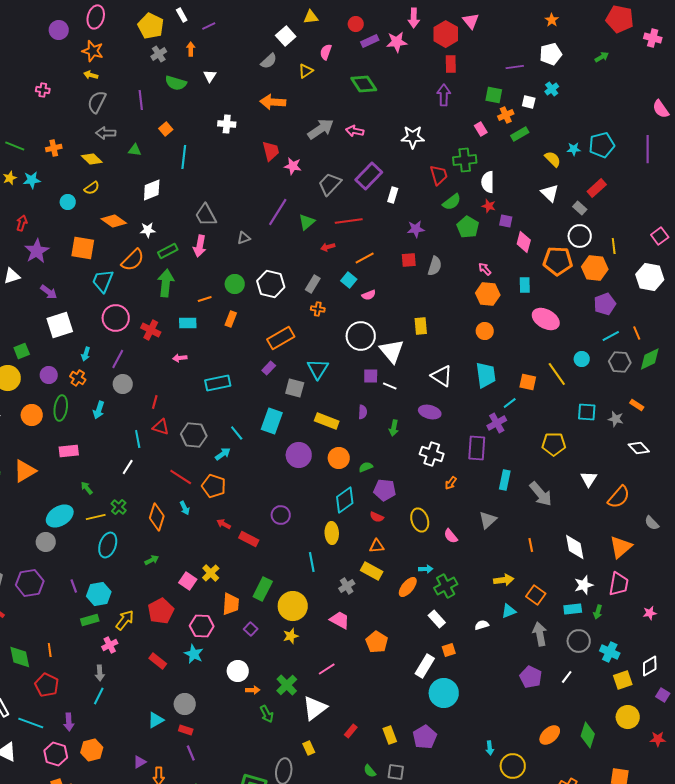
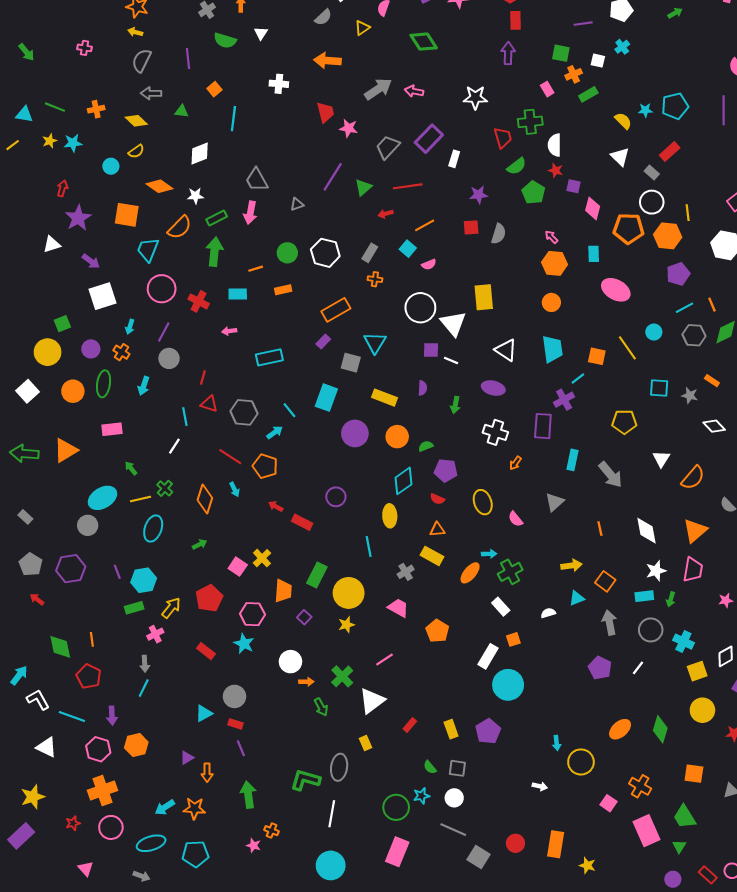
orange rectangle: (231, 319) -> (283, 290), turned 56
yellow rectangle: (421, 326) -> (484, 297), size x1.4

